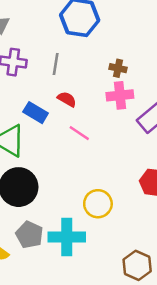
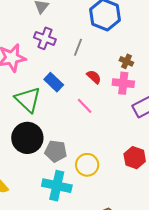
red semicircle: (67, 99) -> (94, 77), moved
gray pentagon: (29, 235) -> (56, 151), moved, turned -30

